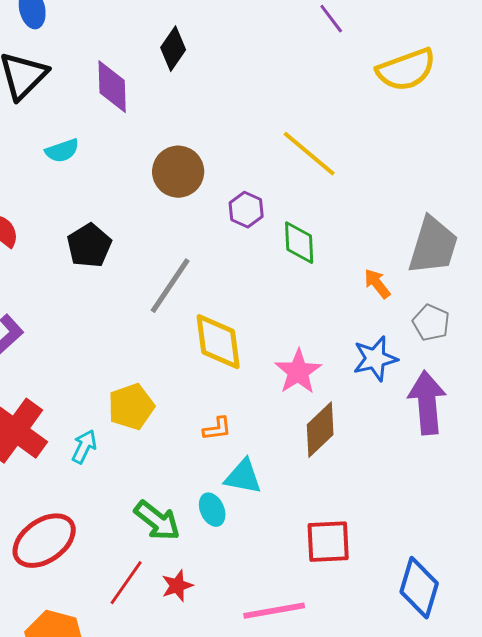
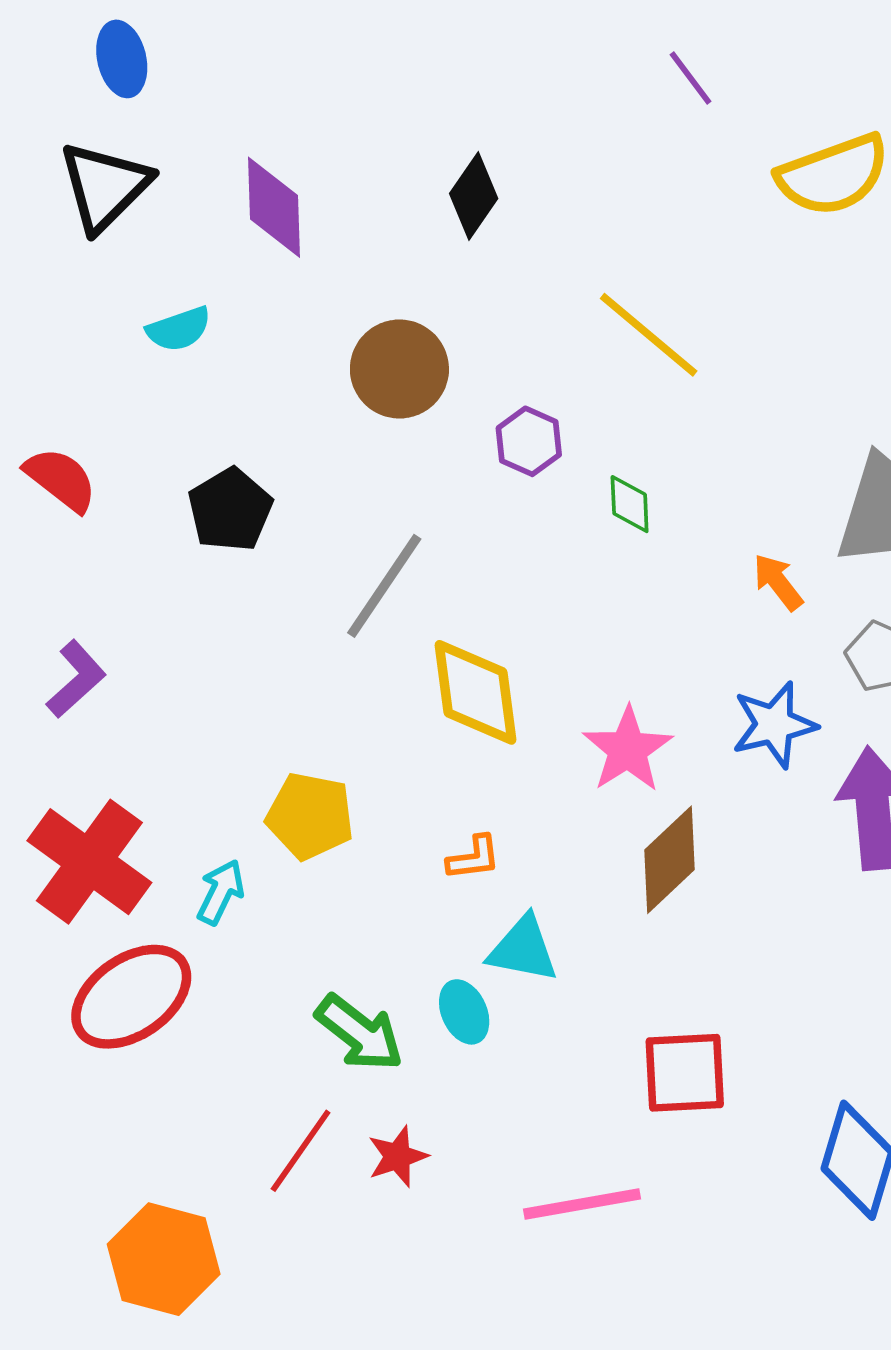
black diamond: (173, 49) -> (474, 196), moved
green diamond: (299, 243) -> (630, 504), size x0.7
yellow pentagon: (131, 407) -> (310, 816), turned 30
red ellipse: (44, 541) -> (131, 997), moved

